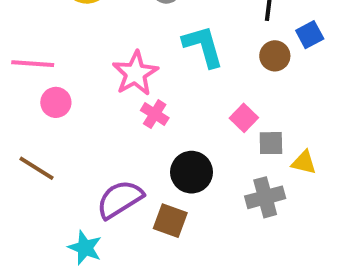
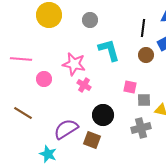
pink star: (135, 73) -> (74, 64), turned -30
pink circle: (56, 102) -> (44, 79), moved
pink square: (244, 118) -> (130, 87), turned -32

